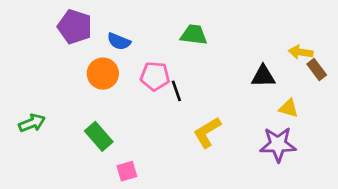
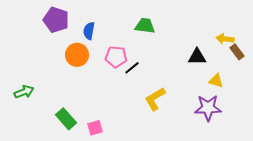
blue semicircle: (119, 41) -> (89, 31), turned 78
black line: (176, 91) -> (132, 68), turned 70
green rectangle: (99, 136) -> (66, 119), moved

